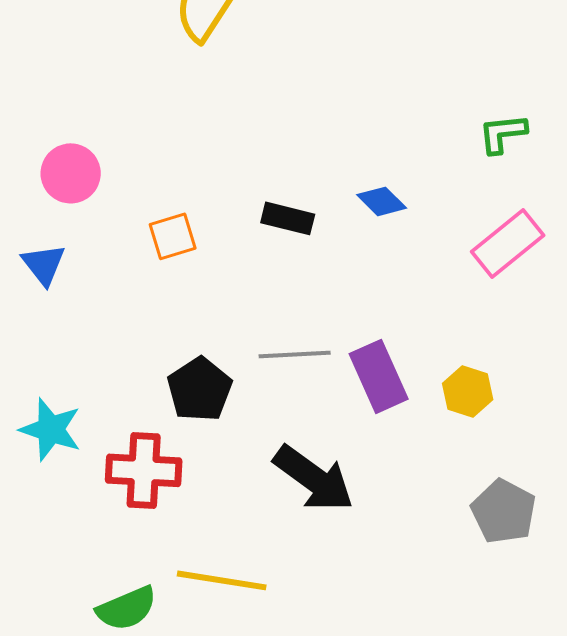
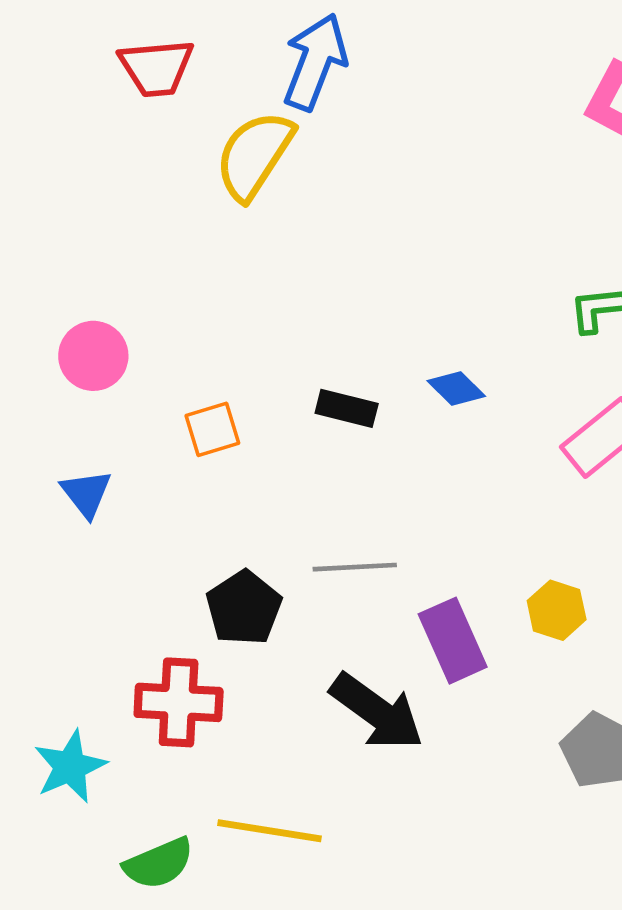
blue triangle: (44, 264) -> (86, 494), moved
purple rectangle: (379, 376) -> (453, 641), moved
cyan star: (51, 429) -> (70, 767), moved, turned 30

